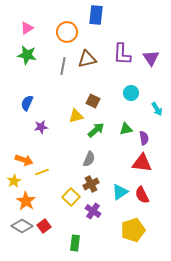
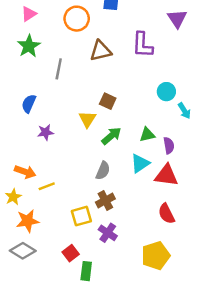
green star: (27, 55) -> (29, 46), turned 30
purple triangle: (151, 58) -> (177, 19), moved
gray line: (63, 66) -> (59, 69), moved
cyan circle: (131, 93) -> (166, 92), moved
yellow triangle: (76, 116) -> (87, 119), turned -42
cyan triangle: (120, 192) -> (140, 163), moved
yellow square: (71, 197) -> (81, 216), turned 30
orange star: (26, 201) -> (28, 221), turned 30
red square: (44, 226) -> (71, 253), moved

